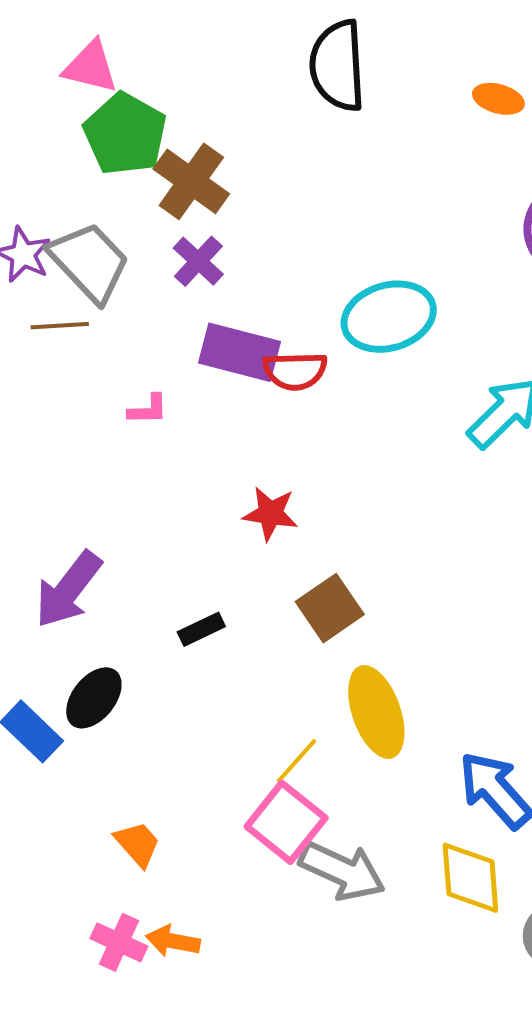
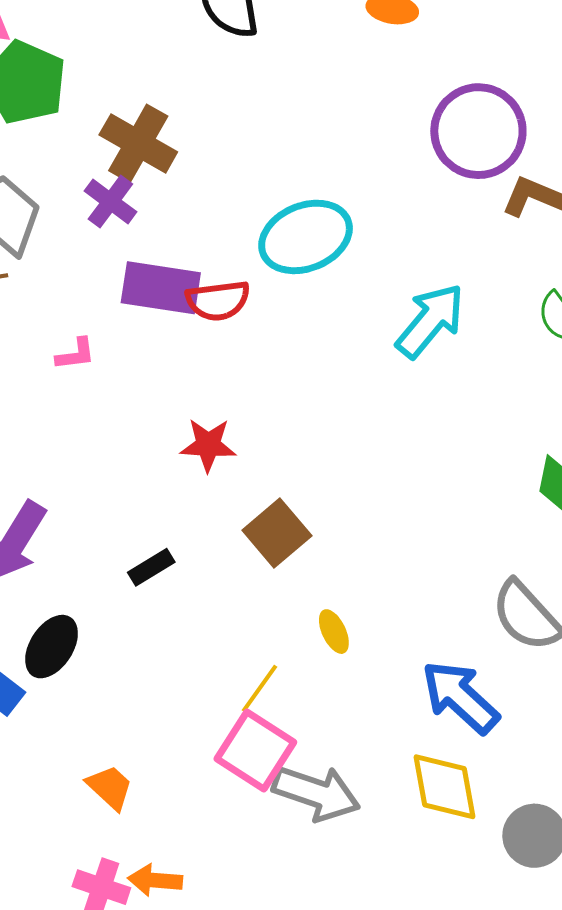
brown cross: (191, 181) -> (138, 143), moved
yellow ellipse: (376, 712) -> (334, 632), size x0.5

